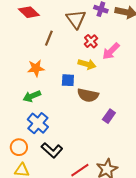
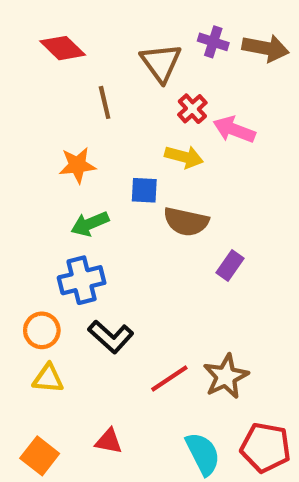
brown line: (49, 38) -> (105, 102), turned -35
pink arrow: (111, 51) -> (234, 130), turned 66
green arrow: (32, 96) -> (90, 224), moved
blue cross: (38, 123) -> (82, 280), turned 35

